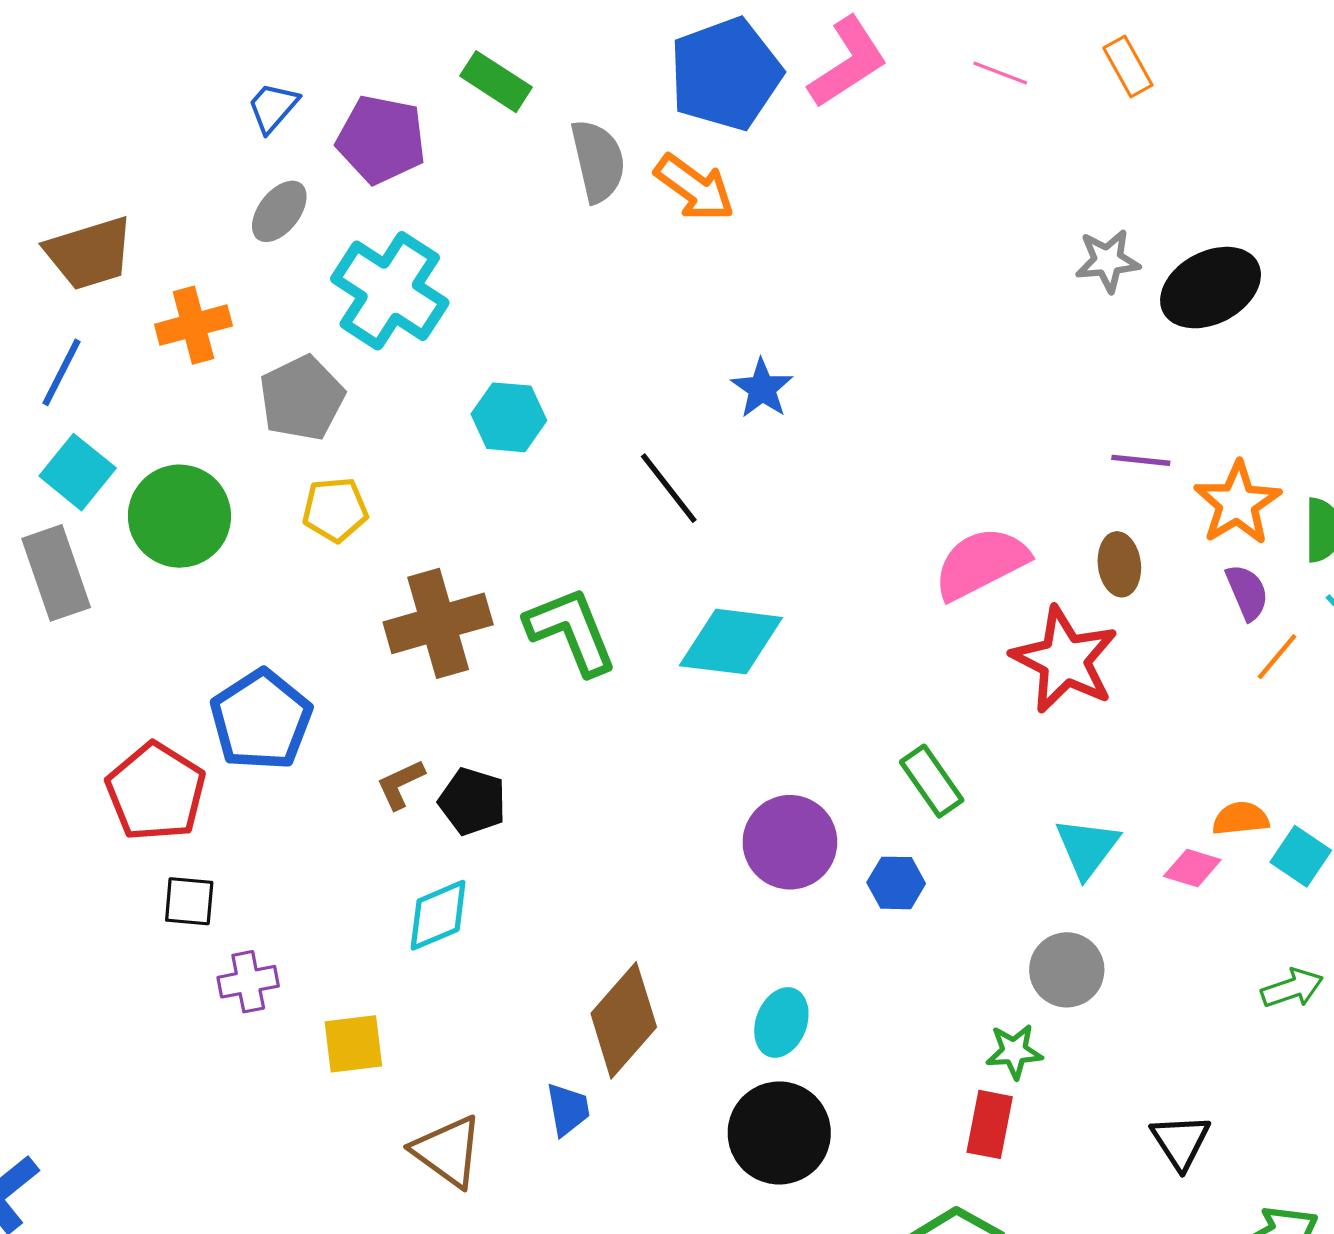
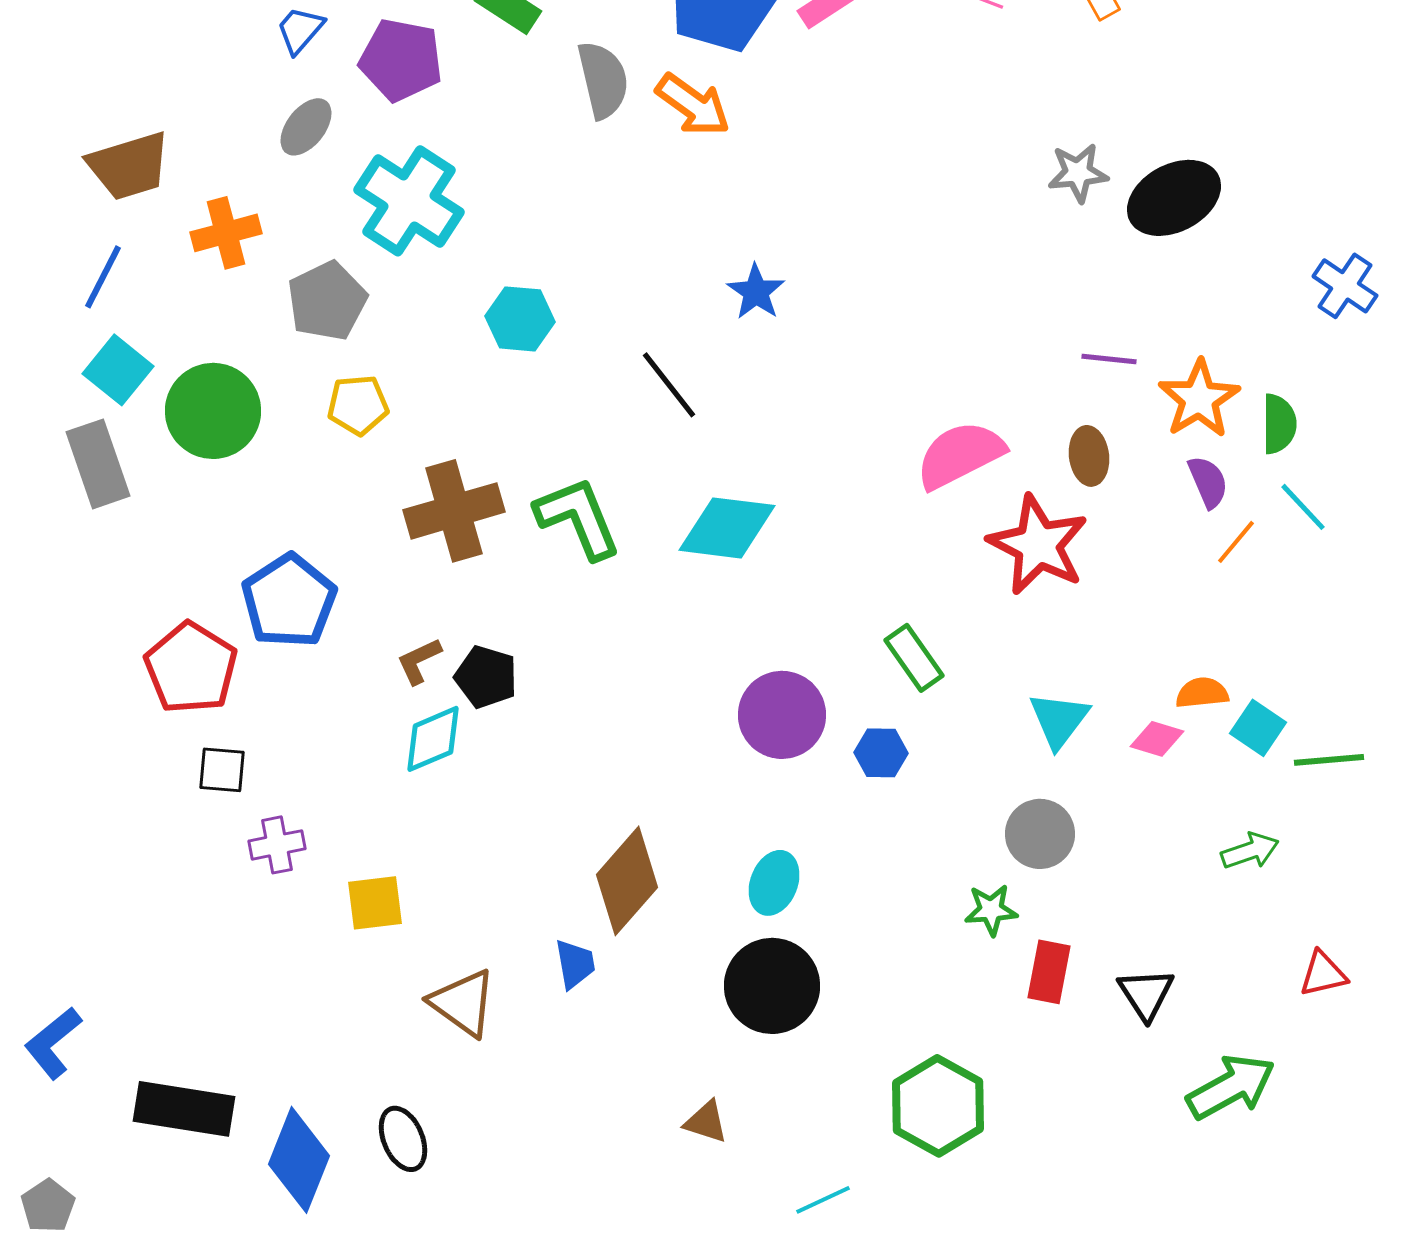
cyan diamond: (438, 915) -> (433, 739), moved
red rectangle: (990, 1124) -> (1049, 972), moved

